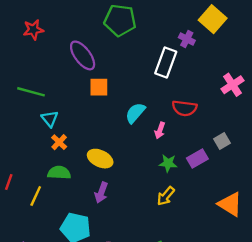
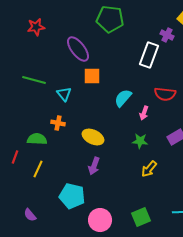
cyan triangle: (50, 119) -> (64, 94), moved
orange cross: (59, 142) -> (58, 123), turned -32
green star: (168, 163) -> (140, 141), moved
green semicircle: (59, 173) -> (37, 139), moved

